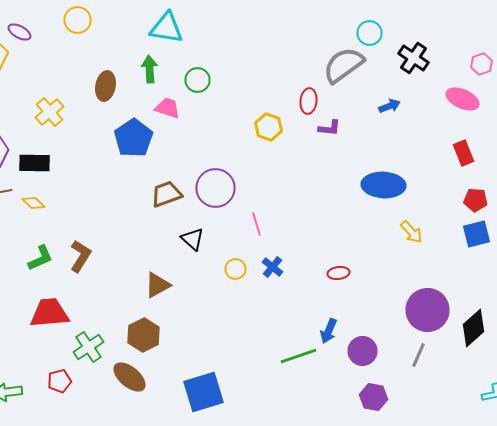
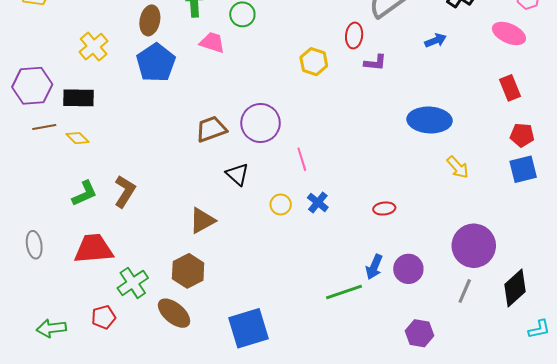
blue pentagon: (134, 138) -> (156, 63), moved
black diamond: (474, 328) -> (515, 288), moved
purple circle: (362, 351) -> (408, 269), moved

